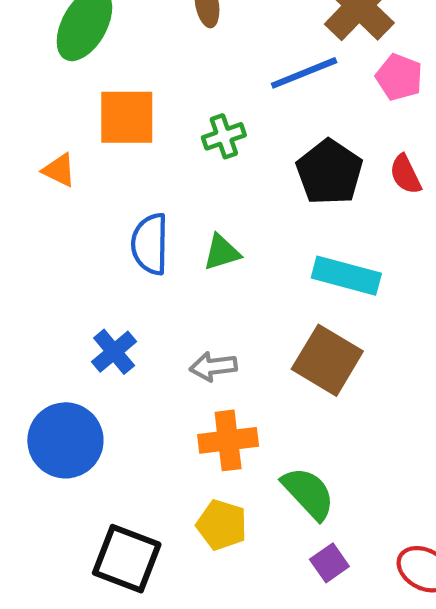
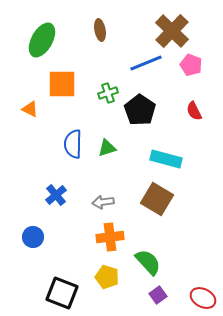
black pentagon: (329, 172) -> (140, 110), moved
blue circle: (65, 440) -> (33, 237), size x0.6

